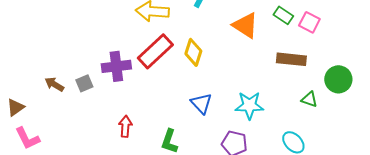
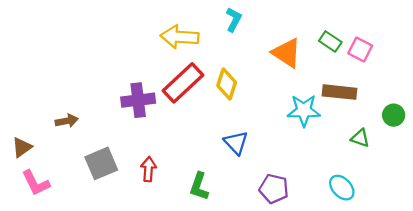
green circle: (338, 79) -> (394, 115), size x0.7
gray square: (84, 83) -> (101, 163), moved, size x1.6
brown arrow: (54, 84) -> (67, 121), turned 138
cyan star: (249, 105) -> (304, 110), moved

